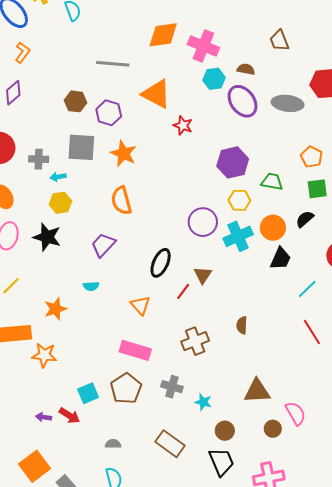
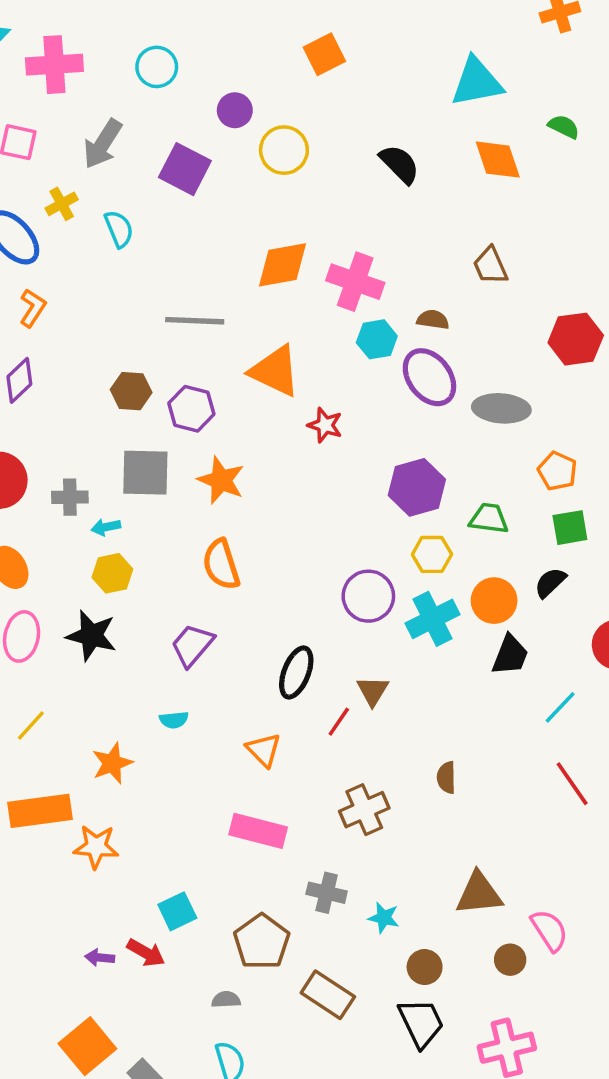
gray ellipse: (288, 103) -> (501, 408), moved
brown pentagon: (126, 389) -> (262, 942), moved

